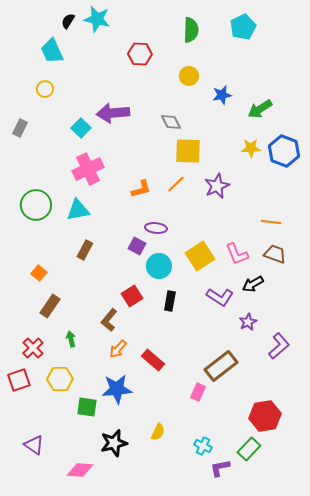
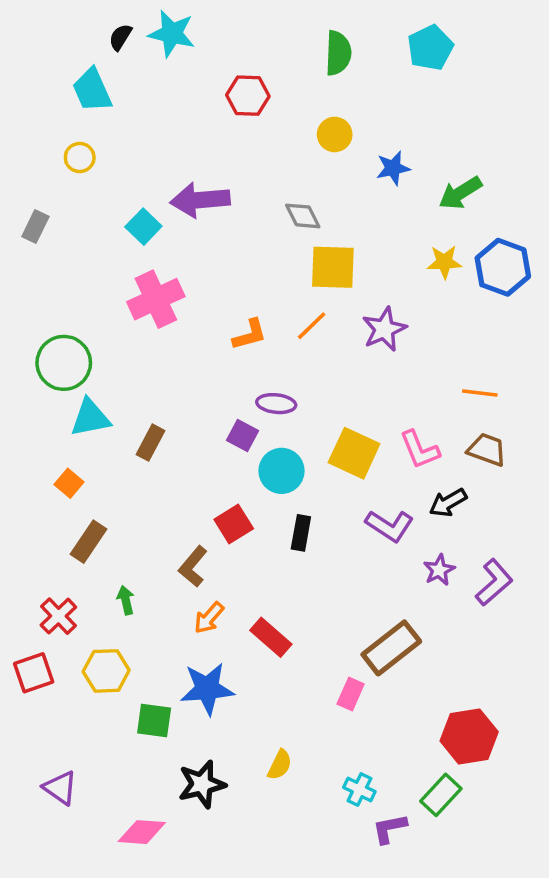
cyan triangle: (78, 210) -> (90, 418), moved
yellow square: (200, 256) -> (354, 453), turned -32
purple L-shape: (279, 346) -> (494, 582), moved

